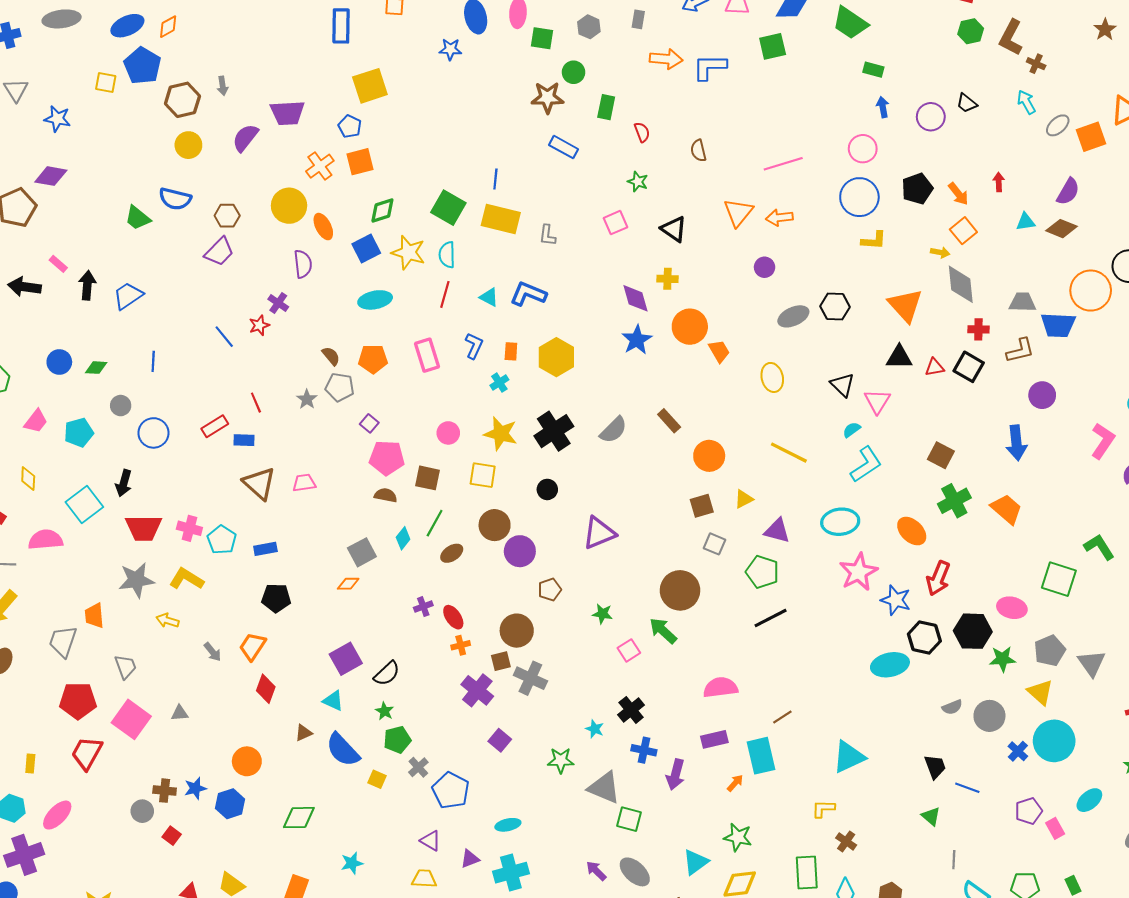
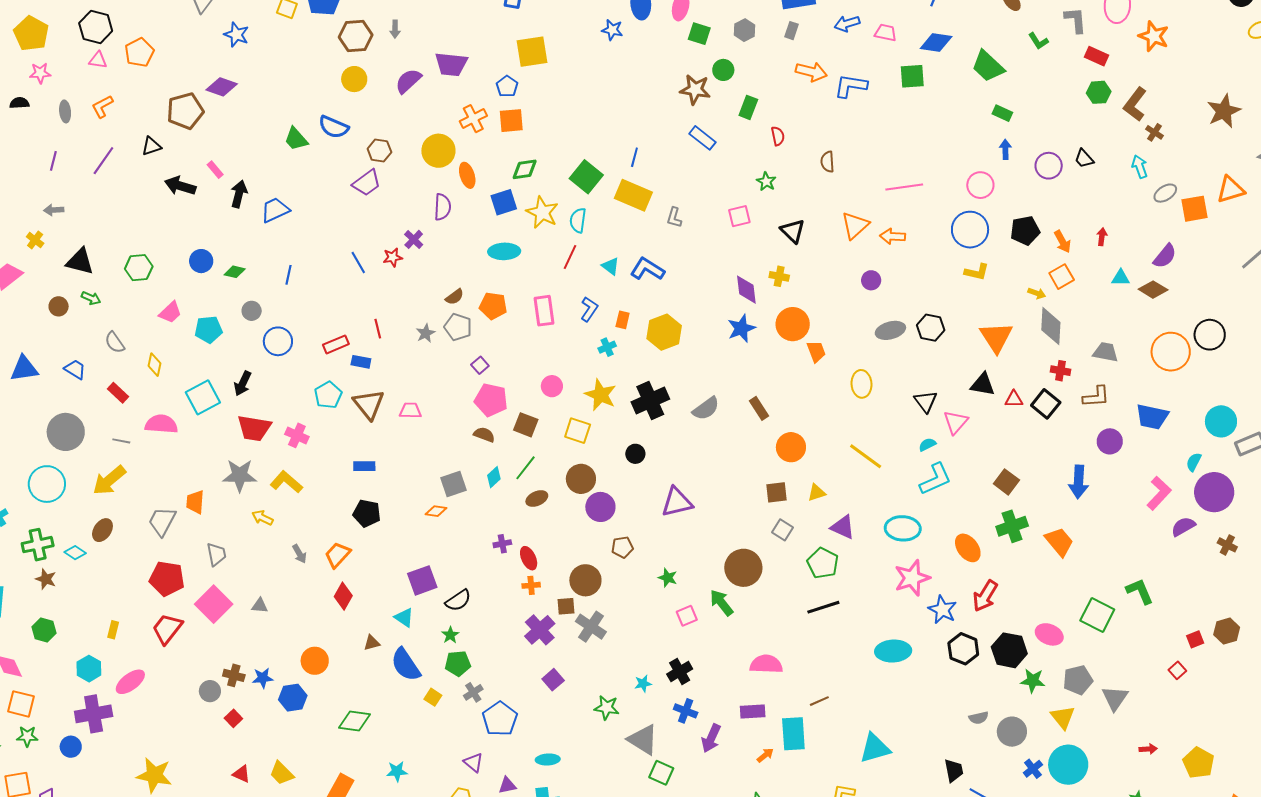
brown star: (1105, 29) -> (1224, 111), size x1.6
blue trapezoid: (1058, 325) -> (1152, 417), moved
brown semicircle: (331, 356) -> (455, 297), turned 84
cyan pentagon: (222, 540) -> (328, 395), moved
cyan ellipse: (890, 665) -> (893, 651), moved
cyan star: (595, 729) -> (643, 684), turned 30

